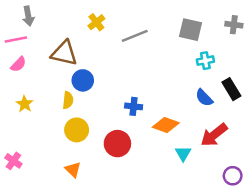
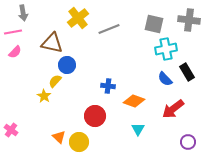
yellow cross: (96, 22) -> (78, 18), size x1.5
gray cross: (234, 25) -> (189, 20), size x1.5
cyan cross: (205, 61) -> (166, 49), size x1.5
yellow semicircle: (68, 100) -> (55, 81), turned -144
yellow star: (25, 104) -> (44, 96), moved
yellow circle: (77, 130) -> (79, 142), moved
cyan triangle: (183, 153) -> (138, 129), moved

